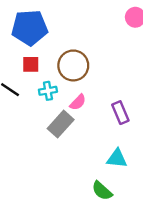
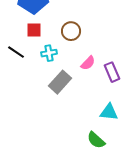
brown circle: (73, 65) -> (71, 31), size x0.7
pink semicircle: (78, 102) -> (88, 63), moved

